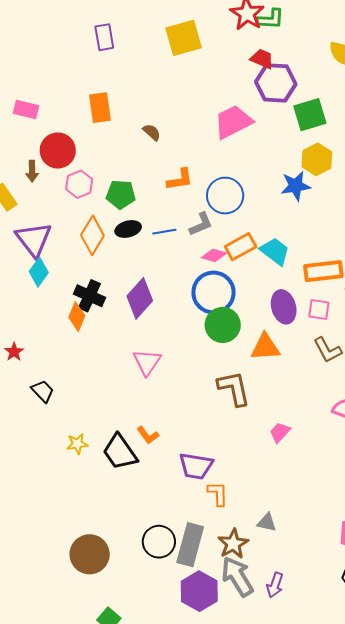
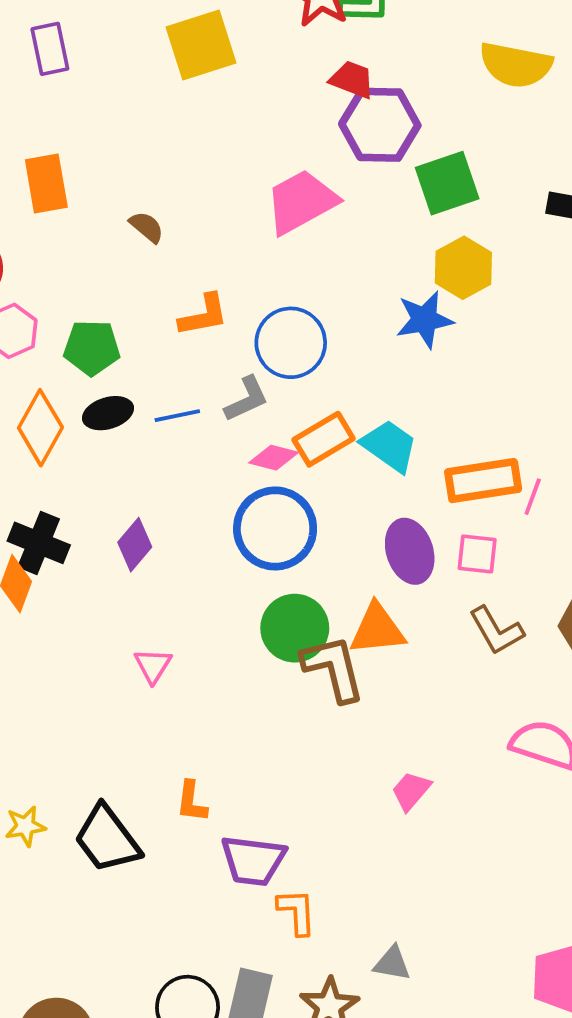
purple diamond: (140, 298) -> (135, 545), size x0.7
green circle: (223, 325) -> (295, 628), moved
pink triangle: (147, 362) -> (153, 666), size x0.7
brown L-shape: (234, 388) -> (333, 668), moved
orange L-shape: (148, 435) -> (192, 802), moved, turned 45

